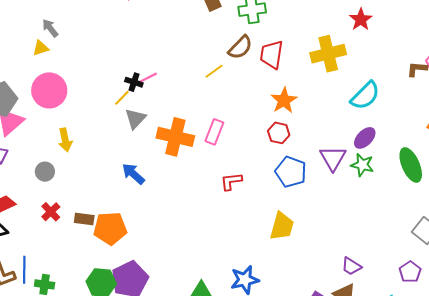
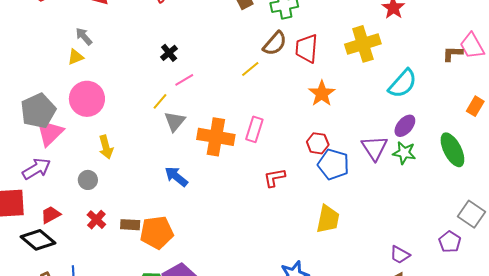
black cross: (134, 82) -> (169, 53), moved, turned 36
red hexagon: (279, 133) -> (318, 143), moved
purple pentagon: (410, 272) -> (450, 242), moved

